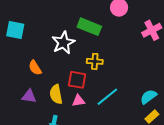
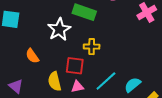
purple triangle: (29, 96) -> (16, 86), moved, turned 35
cyan semicircle: (148, 97) -> (133, 85), moved

